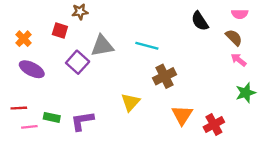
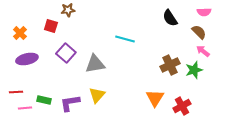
gray triangle: (102, 46) -> (95, 64), moved
purple ellipse: (32, 69) -> (27, 59), turned -40
brown cross: (165, 76) -> (170, 65), moved
green star: (246, 93) -> (194, 70), moved
yellow triangle: (130, 102) -> (97, 95), moved

